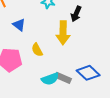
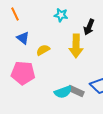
blue triangle: (19, 25) -> (23, 38), moved
yellow semicircle: (37, 50) -> (43, 50), moved, turned 88

